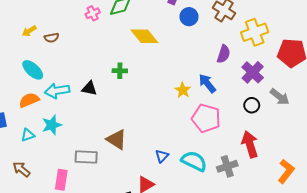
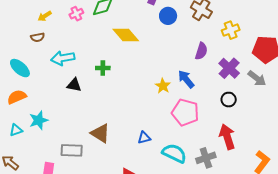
yellow arrow: (29, 31) -> (45, 16), moved
yellow cross: (255, 32) -> (231, 30), size x0.7
cyan arrow: (57, 91) -> (63, 58), moved
gray arrow: (280, 97) -> (257, 78), moved
blue triangle: (162, 156) -> (144, 138), moved, turned 32

